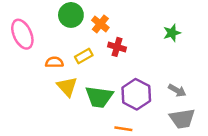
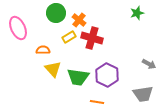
green star: (172, 33) -> (137, 13), moved
red cross: (117, 47) -> (92, 38), size x1.5
yellow rectangle: (84, 56) -> (69, 37), moved
gray arrow: (177, 90) -> (149, 64), moved

